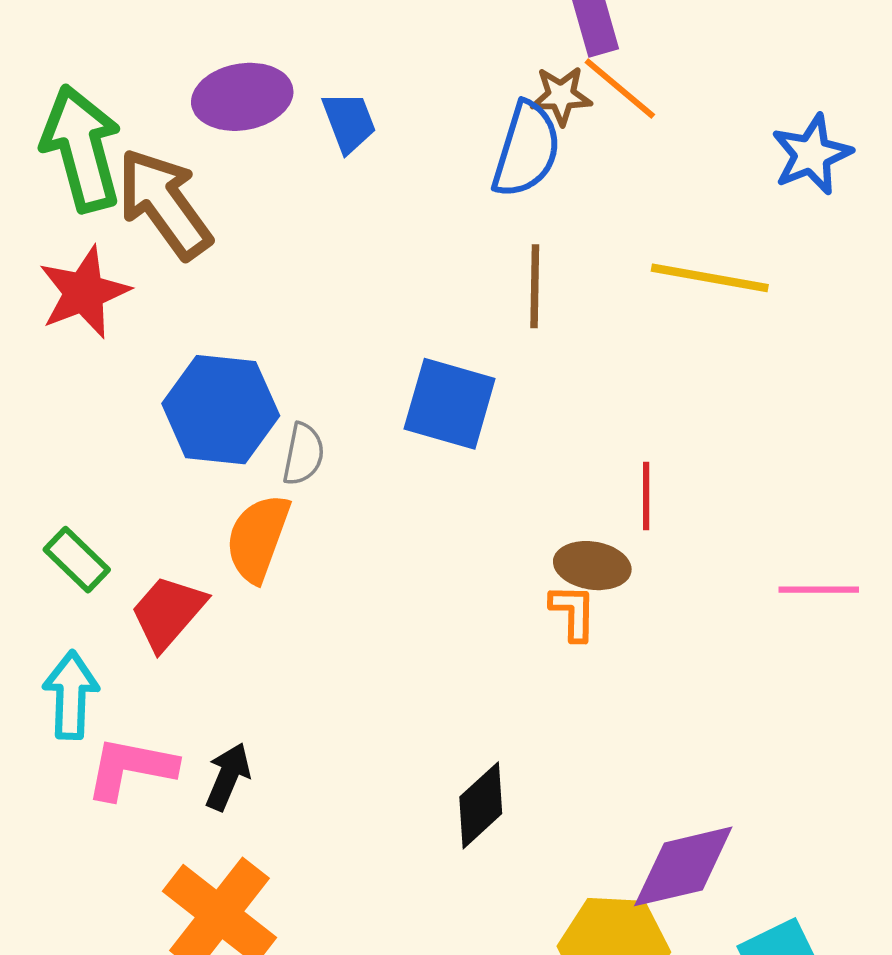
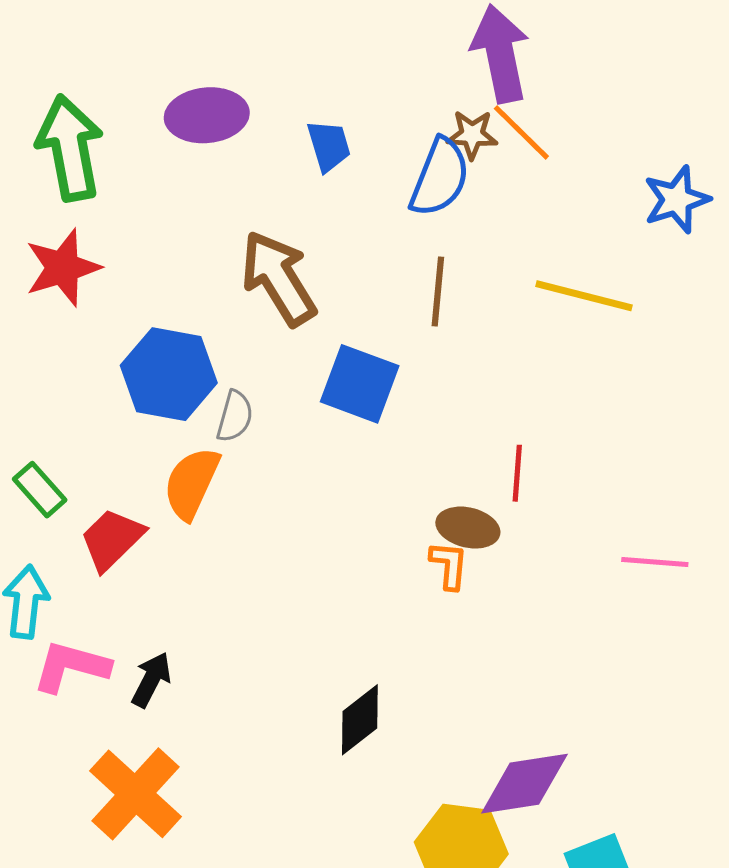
blue trapezoid: (349, 122) -> (329, 146), moved
brown arrow: (164, 204) -> (278, 278), moved

